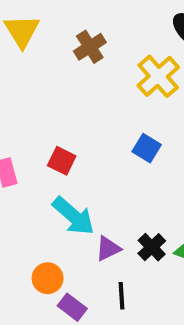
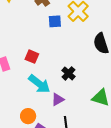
blue square: (147, 148) -> (55, 21), moved, turned -32
black cross: (152, 247) -> (68, 73), moved

